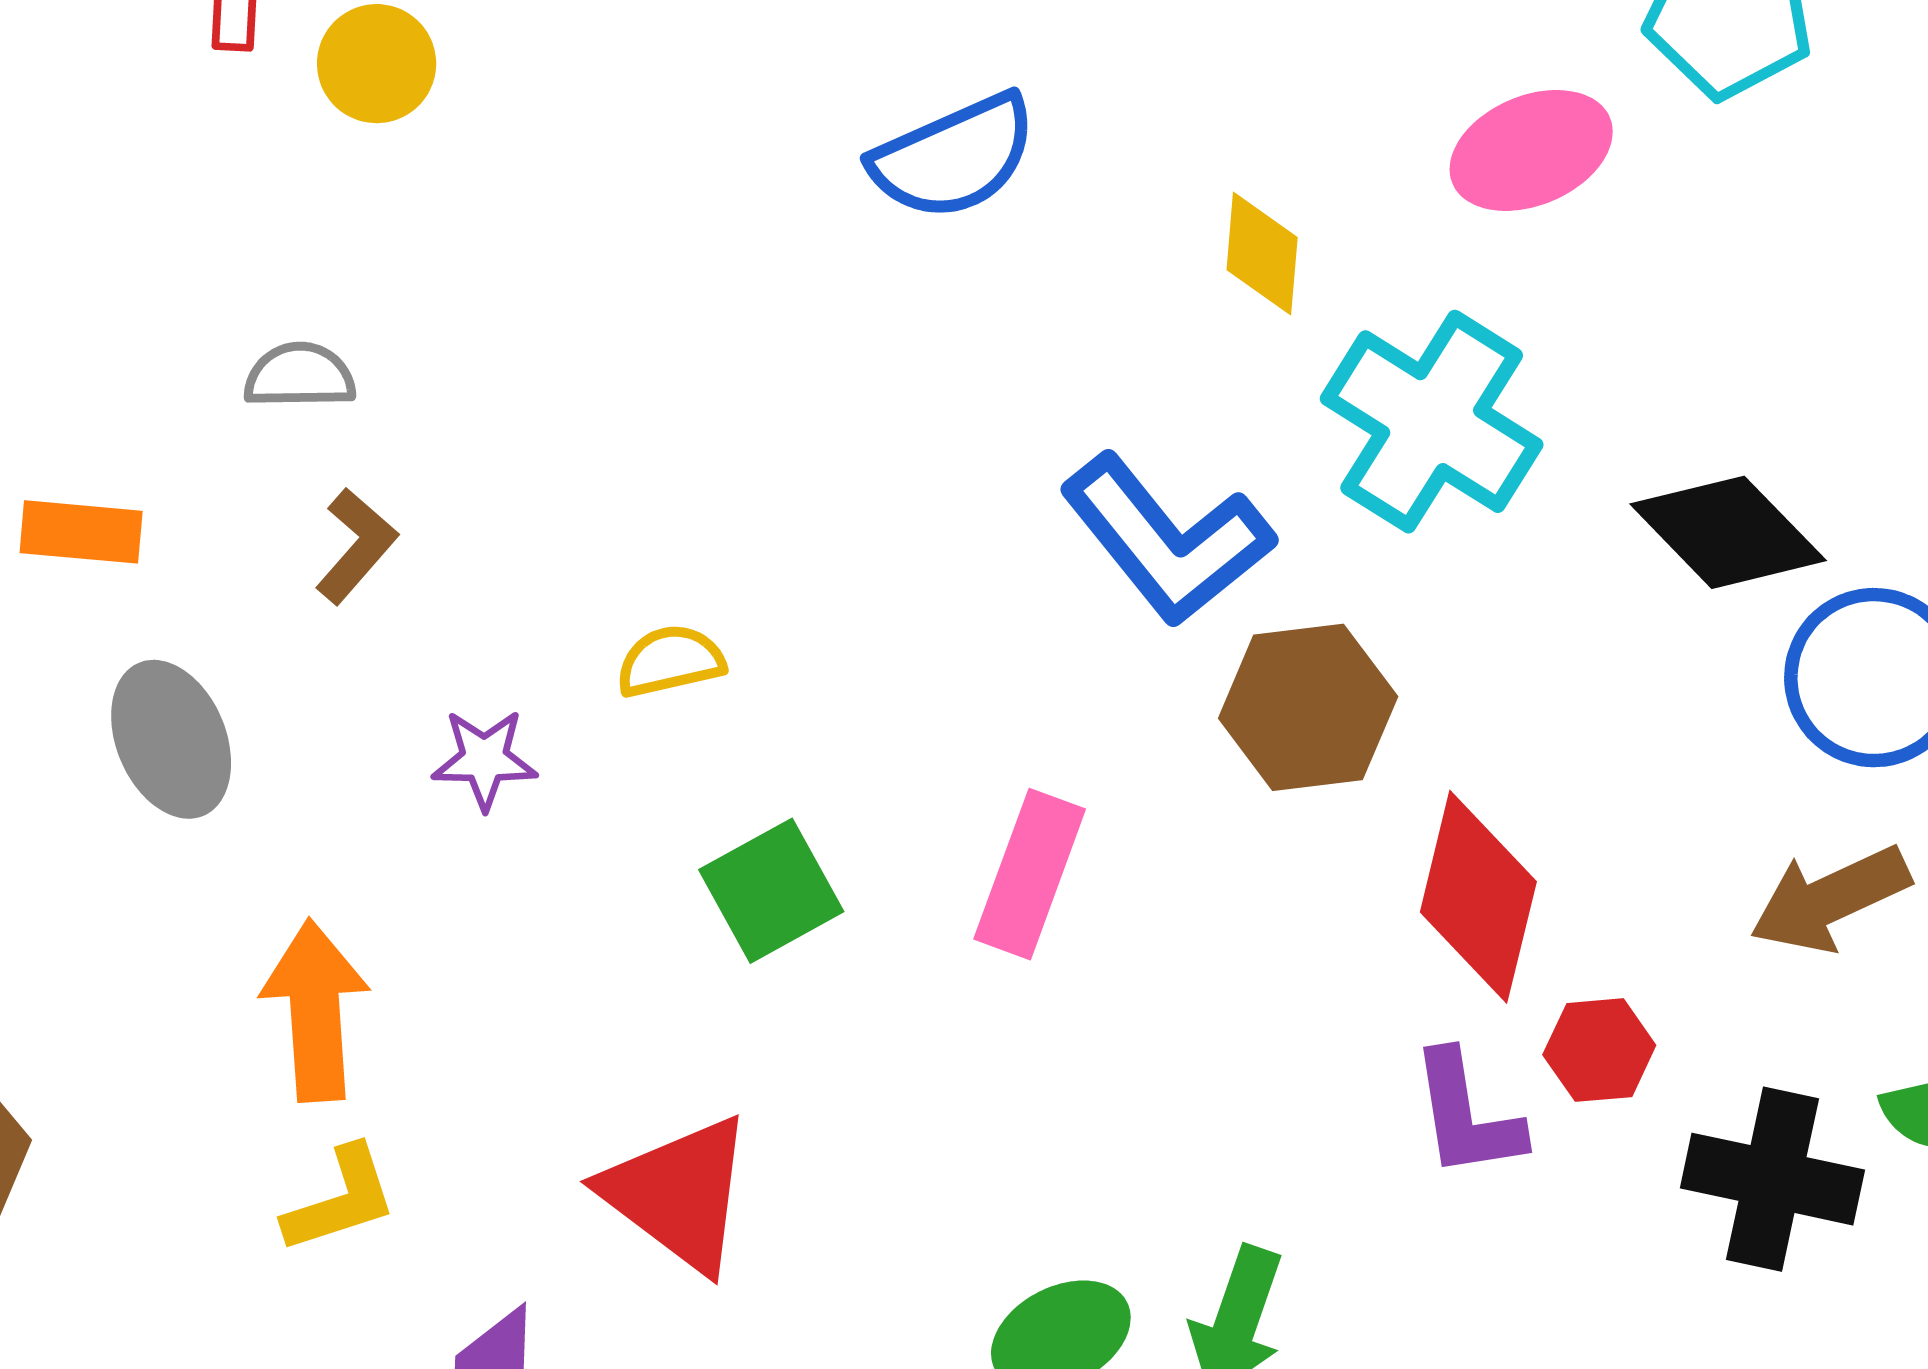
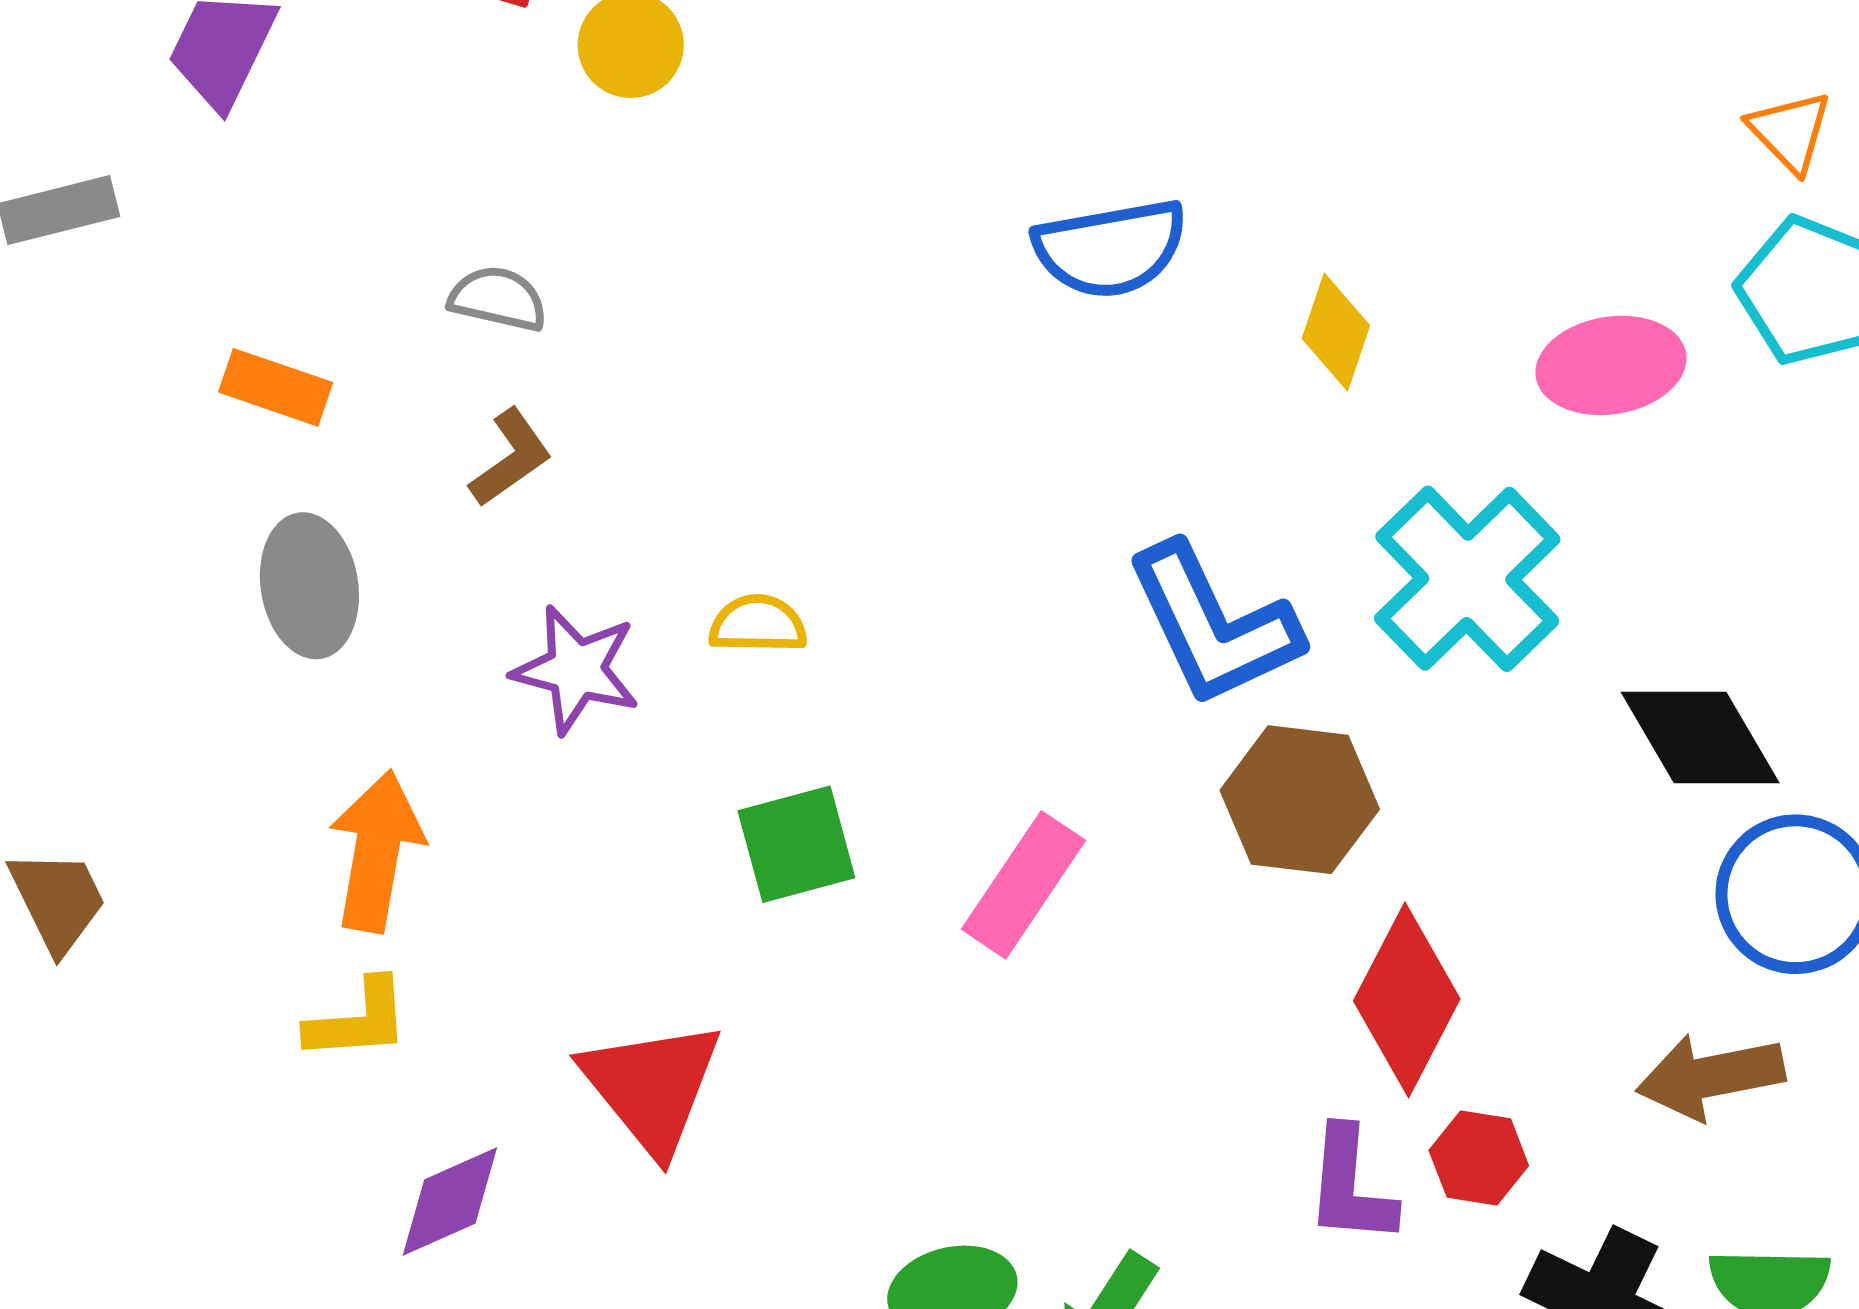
yellow diamond: (1262, 254) -> (1336, 332), moved
purple star: (484, 759) -> (576, 670), size x1.4

